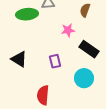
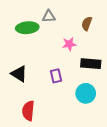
black rectangle: (89, 49) -> (91, 64), turned -30
red semicircle: (43, 95) -> (28, 111), moved

